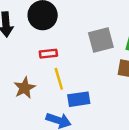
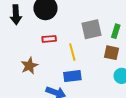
yellow line: (59, 79) -> (72, 52), moved

